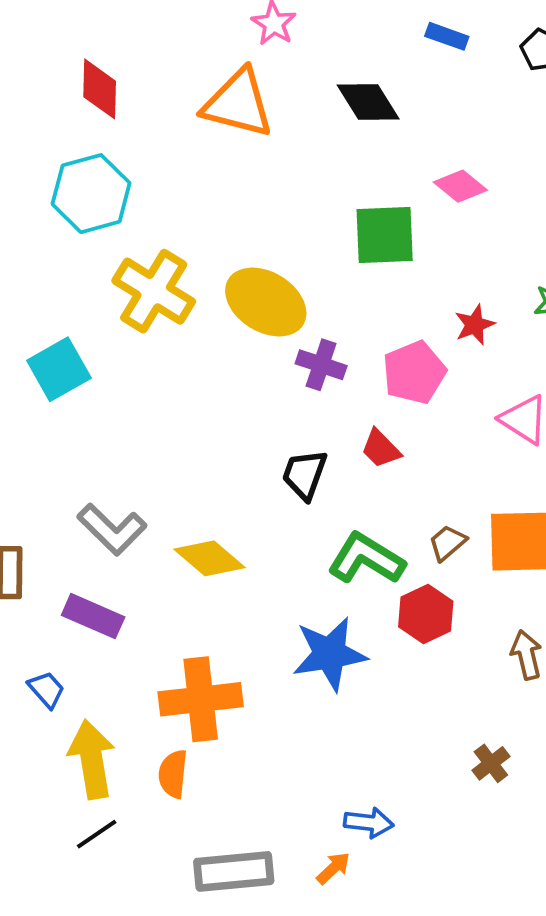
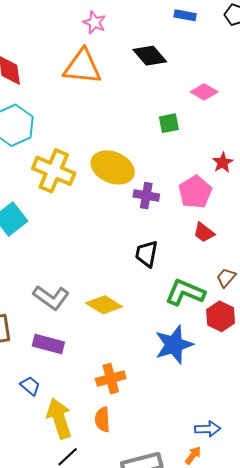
green square: (385, 235) -> (169, 123), size x0.6
red trapezoid: (381, 449) -> (204, 232), moved
orange cross: (201, 699) -> (111, 379), size x0.7

